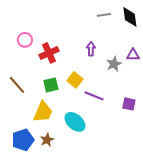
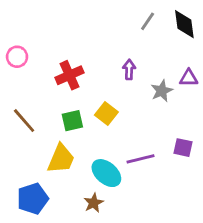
gray line: (104, 15) -> (148, 21), turned -48
pink circle: (25, 40) -> (17, 57), moved
purple line: (94, 96) -> (140, 159), moved, turned -36
brown star: (47, 140) -> (94, 203), moved

